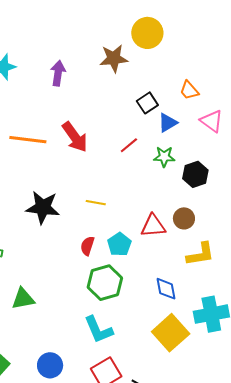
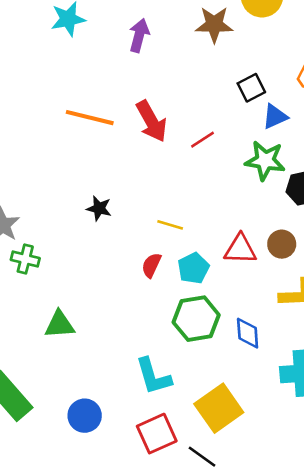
red line: (129, 145) -> (202, 140), moved
green star: (164, 157) -> (265, 160), size x1.4
yellow line: (96, 203) -> (170, 225), moved
black star: (43, 207) -> (99, 208), size x0.6
green hexagon: (105, 283) -> (196, 319), moved
yellow square: (171, 333) -> (219, 408), moved

